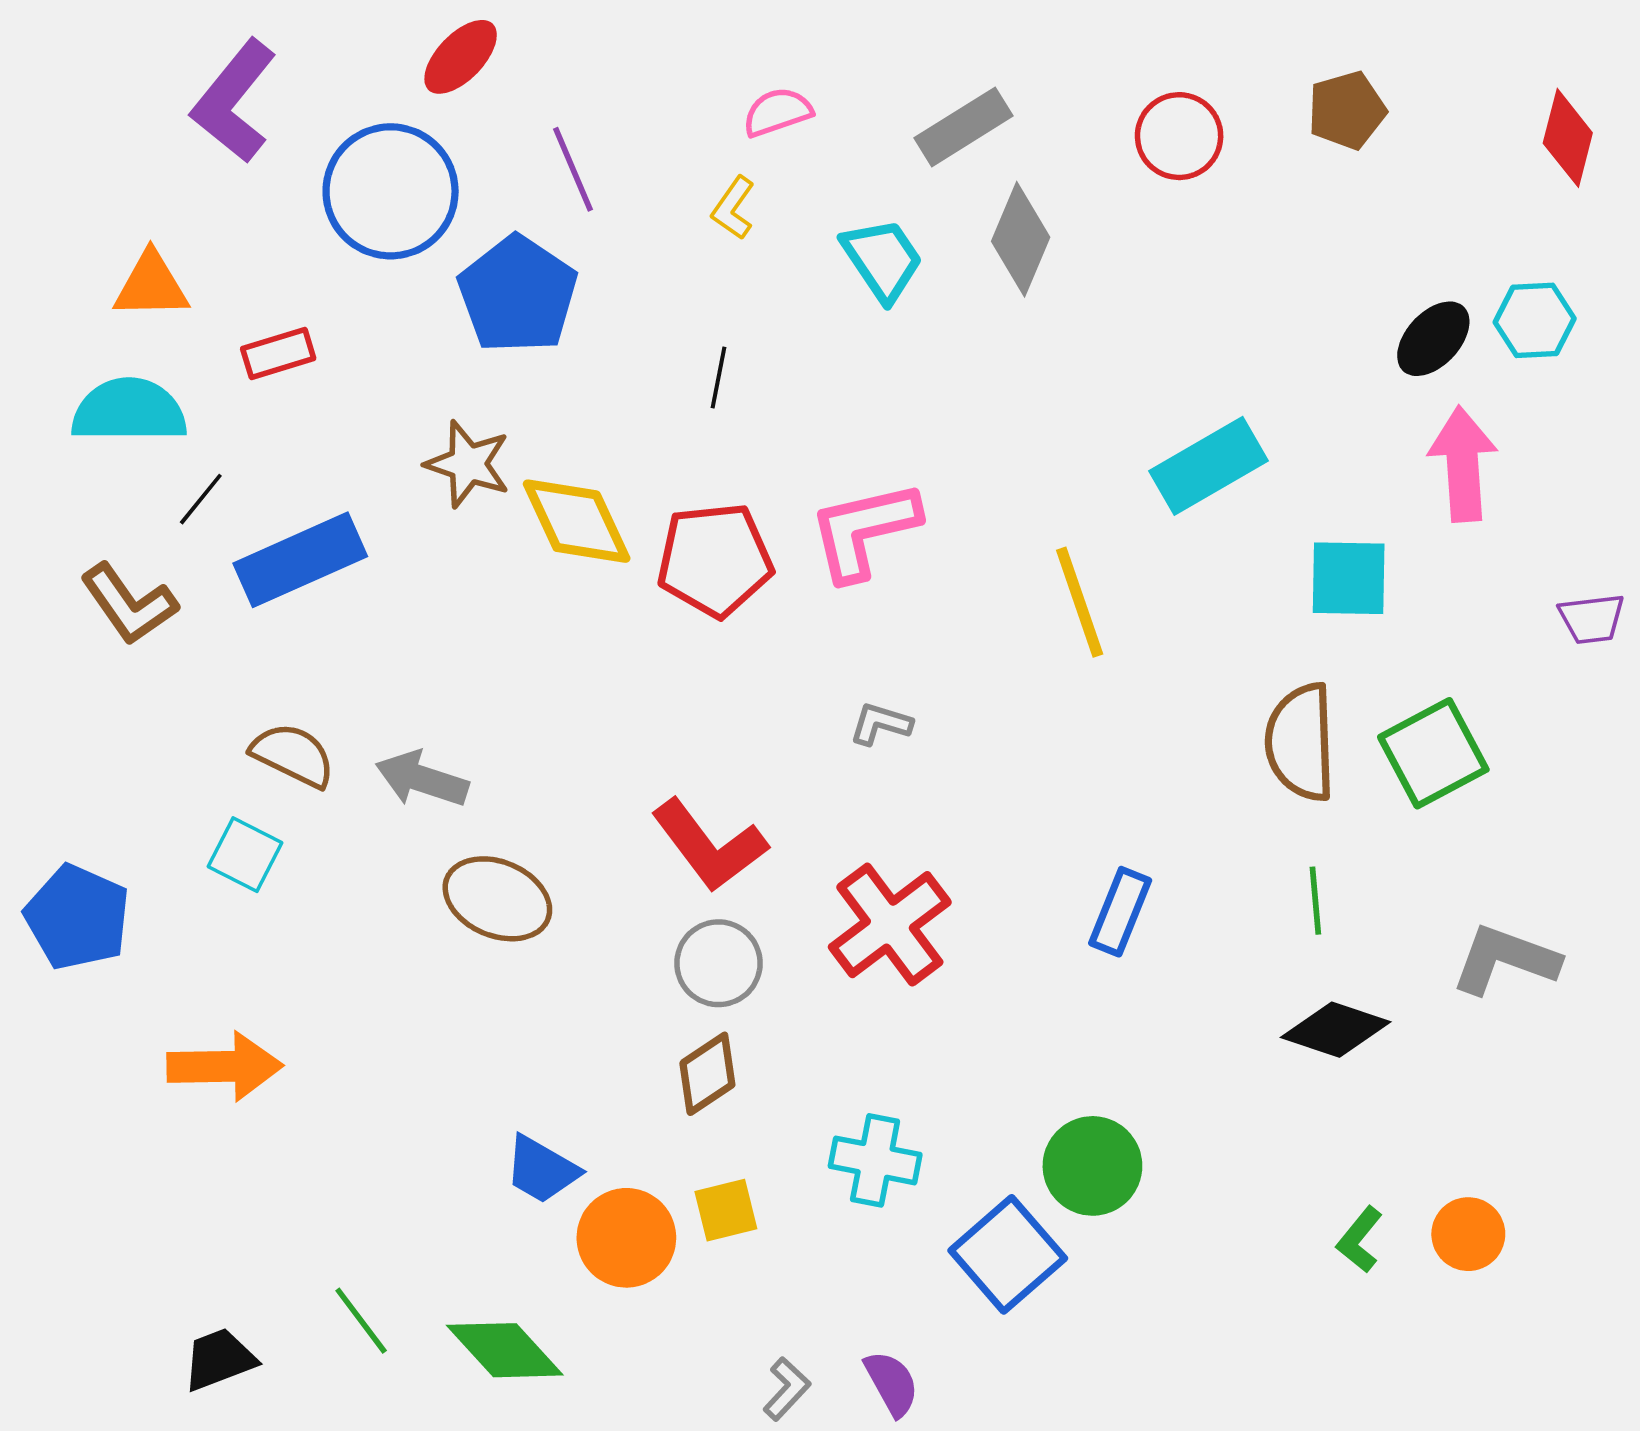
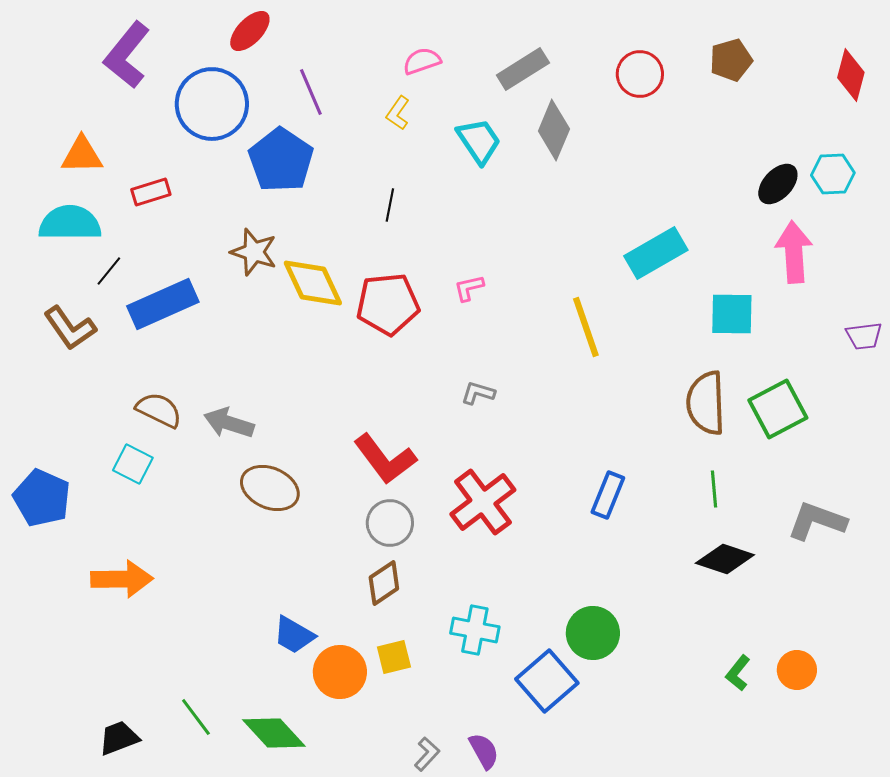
pink L-shape: (864, 530) -> (469, 288), size x0.5

